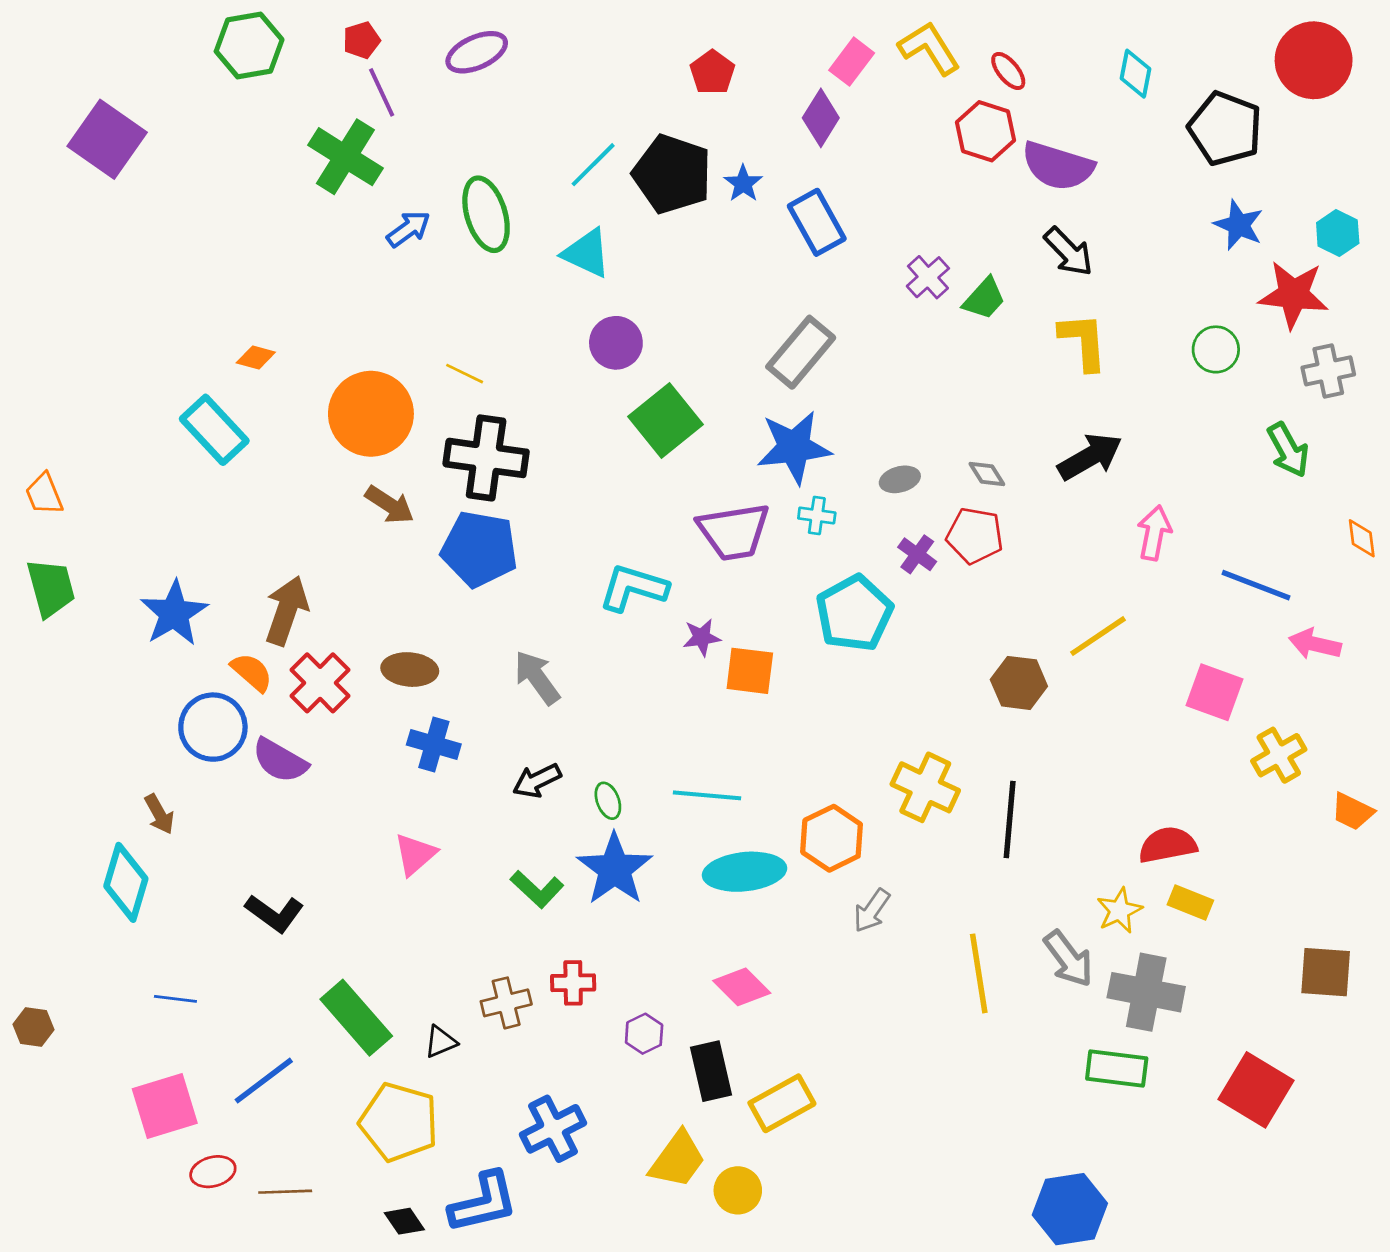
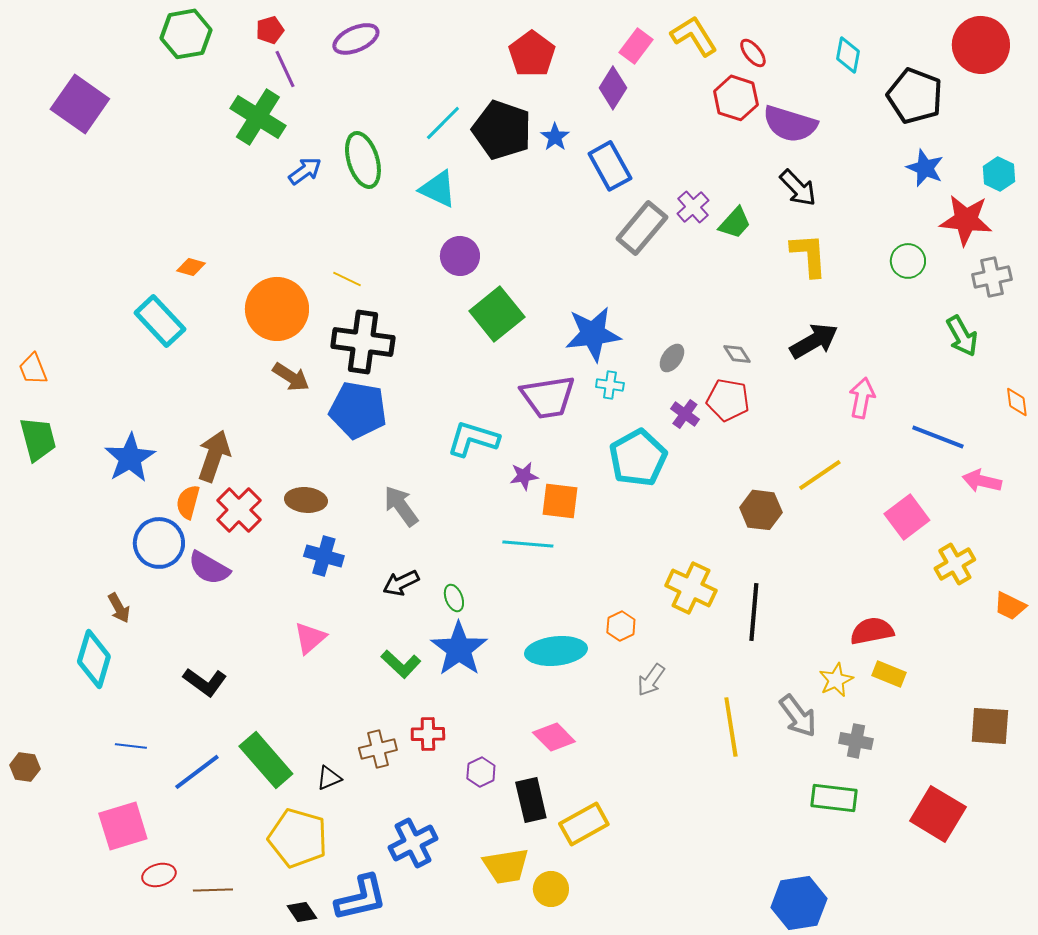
red pentagon: (712, 72) -> (532, 54), size x1.4
gray rectangle: (801, 352) -> (642, 228), moved
gray ellipse: (900, 479) -> (672, 358), turned -40
orange semicircle: (252, 672) -> (188, 502), turned -116
pink square: (1214, 692) -> (907, 517), turned 33
cyan line: (707, 795) -> (528, 544), moved
orange hexagon: (832, 838) -> (621, 626), size x0.6
gray cross: (1146, 992) -> (856, 741), size x0.6
blue line: (264, 1081) -> (197, 772), moved
yellow trapezoid: (678, 1160) -> (506, 866), turned 45

